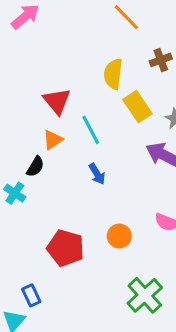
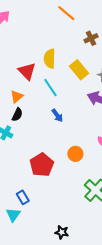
yellow semicircle: (113, 74) -> (50, 59), moved
orange triangle: (53, 140) -> (17, 97), moved
red pentagon: (66, 248) -> (42, 165), turned 30

